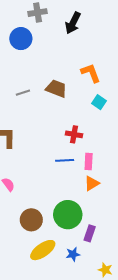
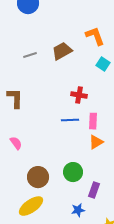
brown trapezoid: (56, 89) -> (62, 51), turned -50
green circle: (68, 215) -> (73, 172), size x0.7
yellow ellipse: (43, 250) -> (31, 206), moved

